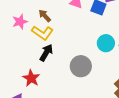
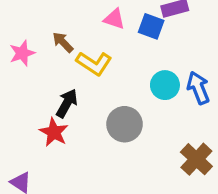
yellow L-shape: (42, 33) -> (94, 63), moved
red star: (31, 78) -> (54, 132), moved

